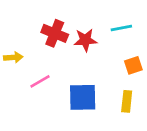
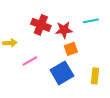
orange square: (133, 65) -> (71, 49), moved
blue square: (83, 97) -> (62, 73), turned -30

